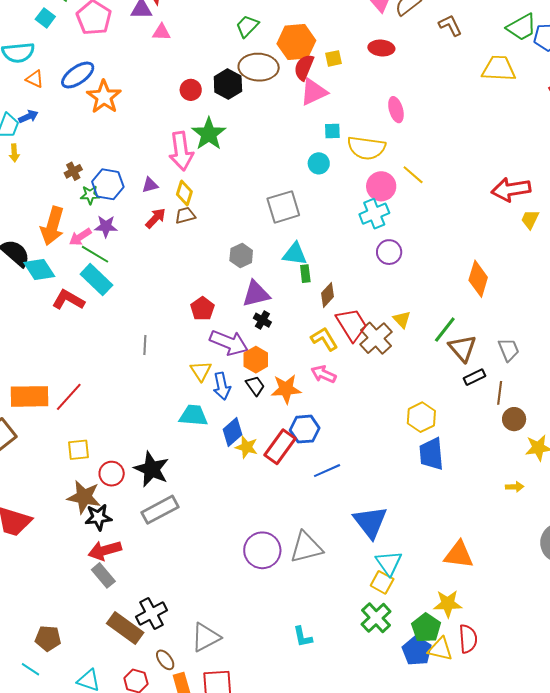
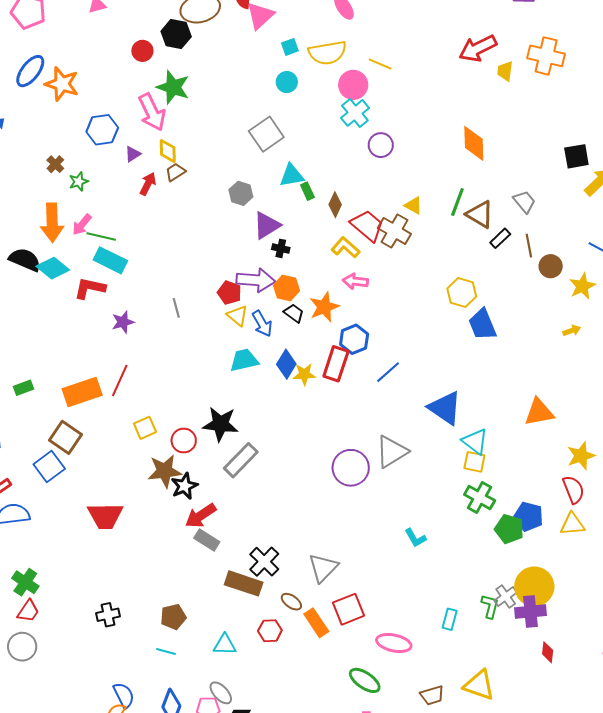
blue hexagon: (108, 184) -> (102, 130), moved
purple star: (106, 226) -> (123, 322), moved
red pentagon: (202, 309) -> (229, 293), moved
yellow star: (448, 604) -> (581, 456), moved
green pentagon: (426, 628) -> (509, 529), moved
yellow triangle: (440, 649) -> (572, 524), moved

